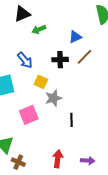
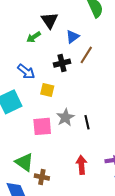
black triangle: (22, 14) -> (50, 20), moved, turned -30
gray star: (53, 98) -> (65, 117), moved
pink square: (29, 115) -> (42, 126), turned 30

